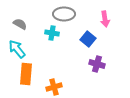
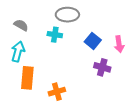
pink arrow: (105, 19) -> (119, 44), moved
cyan arrow: (17, 49) -> (18, 52), turned 54

